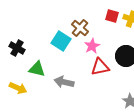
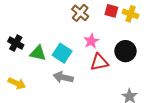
brown cross: (80, 28) -> (80, 13), moved
cyan square: (61, 41) -> (62, 53), moved
green triangle: (37, 69) -> (38, 53), moved

